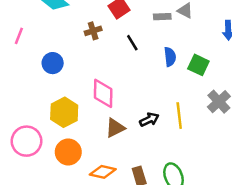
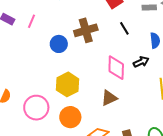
brown cross: (93, 31) -> (86, 30), moved, size x1.6
pink diamond: (103, 93) -> (116, 68), moved
black arrow: (149, 119) -> (141, 62), moved

